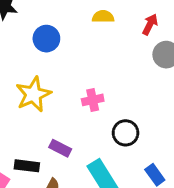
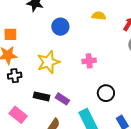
pink cross: (93, 100) -> (89, 61), moved
black rectangle: (27, 166) -> (41, 96), moved

